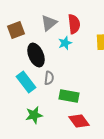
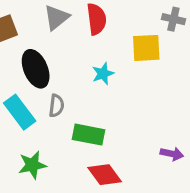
cyan star: (65, 43) -> (103, 74), moved

